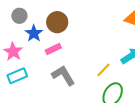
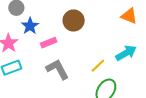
brown circle: (57, 22) -> (74, 20), moved

